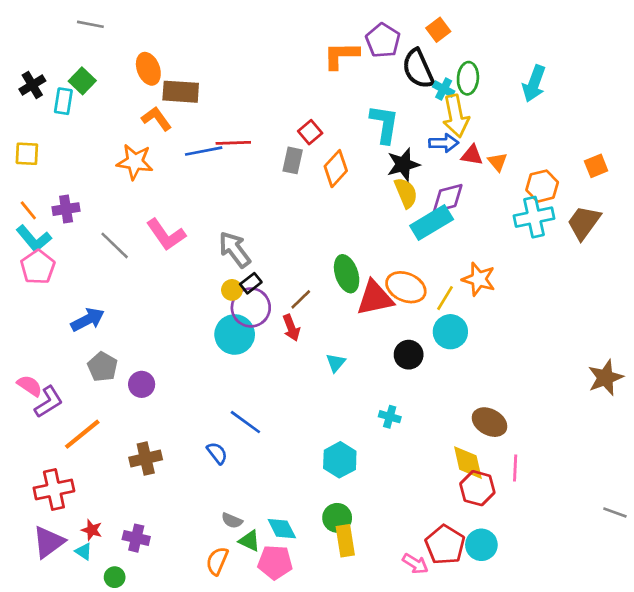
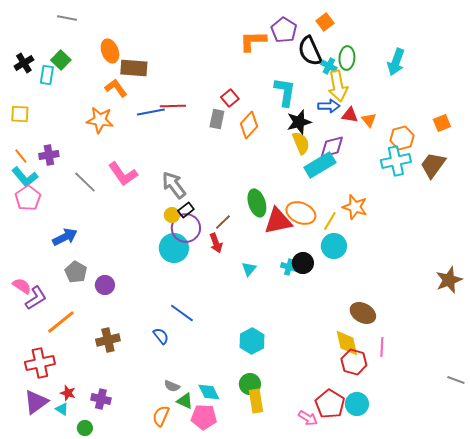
cyan cross: (390, 417) -> (289, 267), moved

